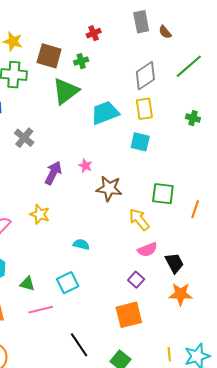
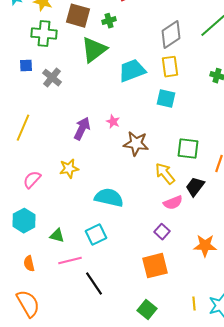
gray cross: (24, 138) -> (52, 78), moved
yellow star: (40, 214) -> (69, 169), turned -30
cyan semicircle: (81, 244) -> (109, 198), size x1.8
black trapezoid: (174, 263) -> (195, 187), moved, turned -115
black line: (79, 345) -> (94, 284), moved

